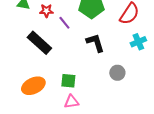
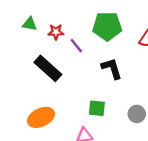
gray circle: (117, 73) -> (137, 114), moved
green square: (68, 81) -> (97, 108), moved

